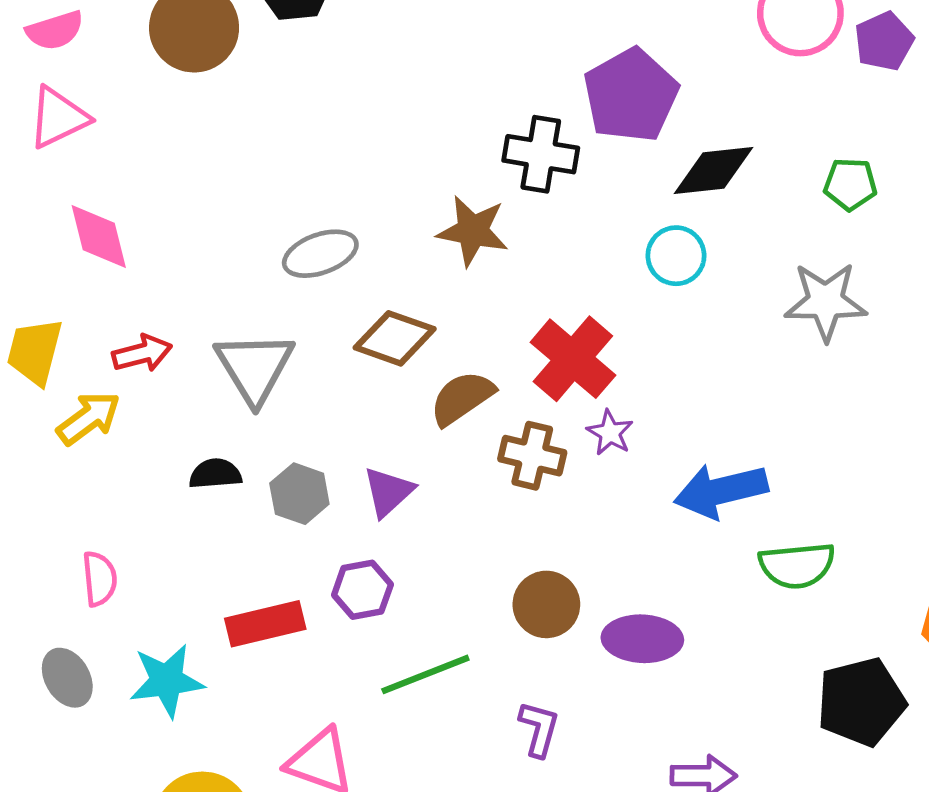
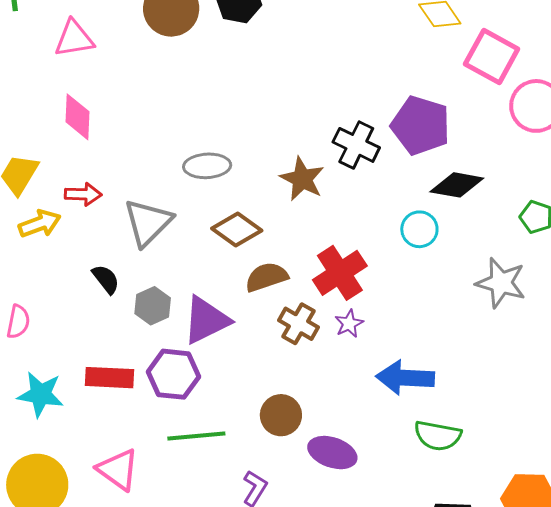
purple pentagon: (631, 95) -> (421, 125), turned 30
black semicircle: (215, 474) -> (106, 279), turned 40
purple triangle: (388, 492) -> (206, 320), size x1.5
purple hexagon: (362, 590) -> (174, 374), size x1.4

